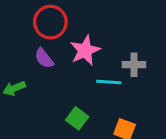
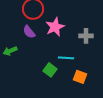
cyan line: (109, 82) -> (66, 58), moved

